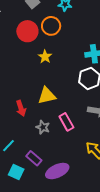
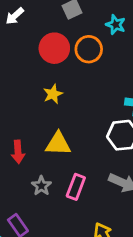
yellow star: (45, 57) -> (53, 94), moved
pink rectangle: (66, 122) -> (76, 187), turned 36

